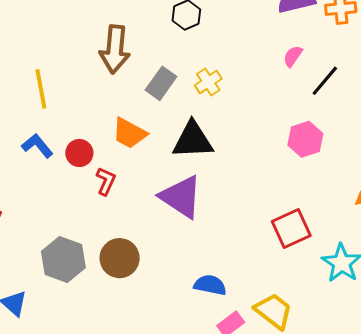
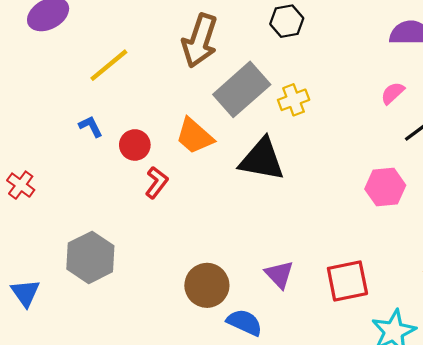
gray rectangle: (161, 83) -> (242, 89), size x1.5
yellow line: (41, 89) -> (109, 65), turned 48
blue L-shape: (37, 146) -> (91, 126), size x0.7
purple triangle: (181, 197) -> (279, 274), moved, size x0.6
brown circle: (120, 258) -> (207, 285), moved

